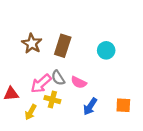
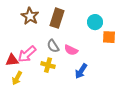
pink arrow: (41, 84) -> (27, 54), moved
orange square: (123, 105) -> (109, 37), moved
yellow arrow: (31, 112) -> (17, 78), moved

